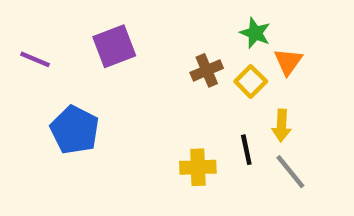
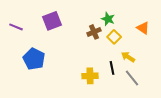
green star: (255, 33) -> (108, 19), moved
orange triangle: (288, 62) -> (143, 28), moved, turned -32
yellow arrow: (282, 125) -> (128, 57), turned 120

